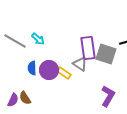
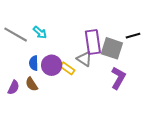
purple L-shape: (108, 96) -> (118, 78), moved
brown semicircle: (25, 98) -> (32, 84), moved
purple semicircle: (13, 100) -> (14, 87), moved

